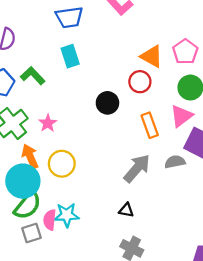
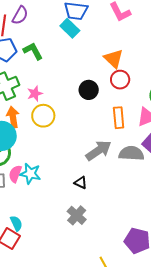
cyan rectangle: (70, 56) -> (70, 28), moved, turned -42
orange triangle: (152, 56) -> (114, 59), moved
gray semicircle: (175, 162) -> (131, 153), size x1.4
yellow circle: (62, 164) -> (43, 116), moved

